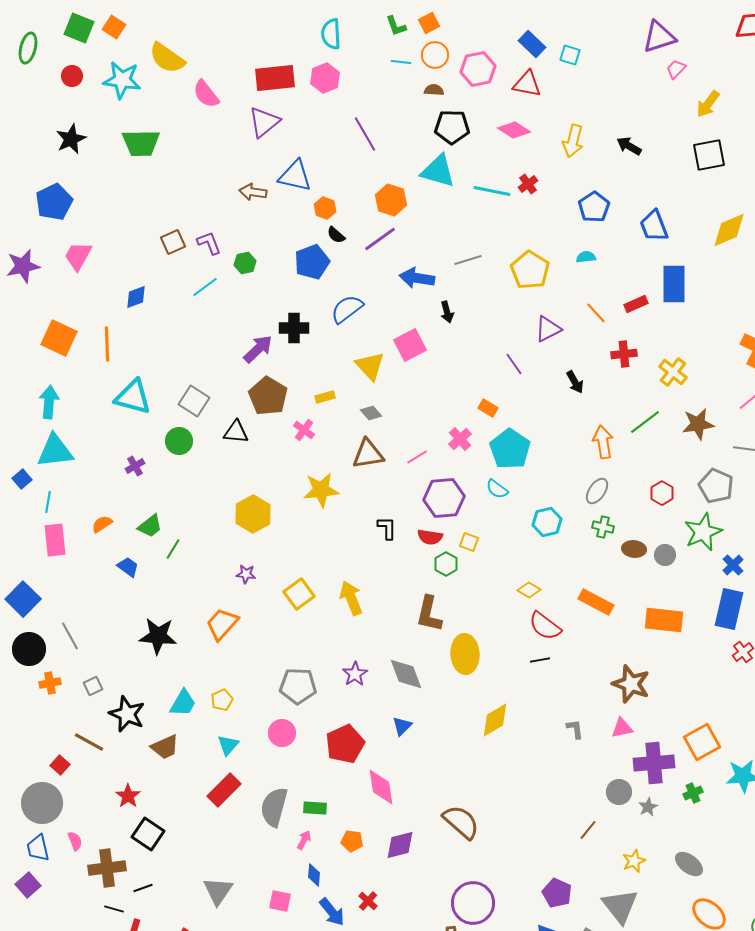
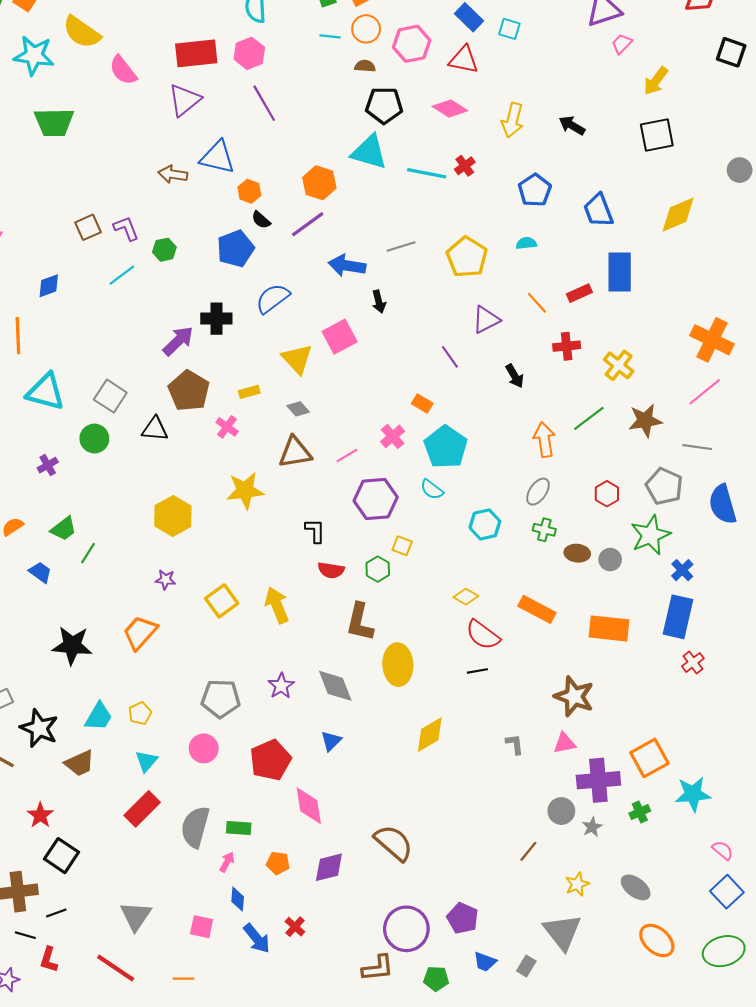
purple line: (365, 134) -> (264, 103), moved
red semicircle: (430, 537) -> (331, 570), moved
purple pentagon: (557, 893) -> (463, 918), moved

